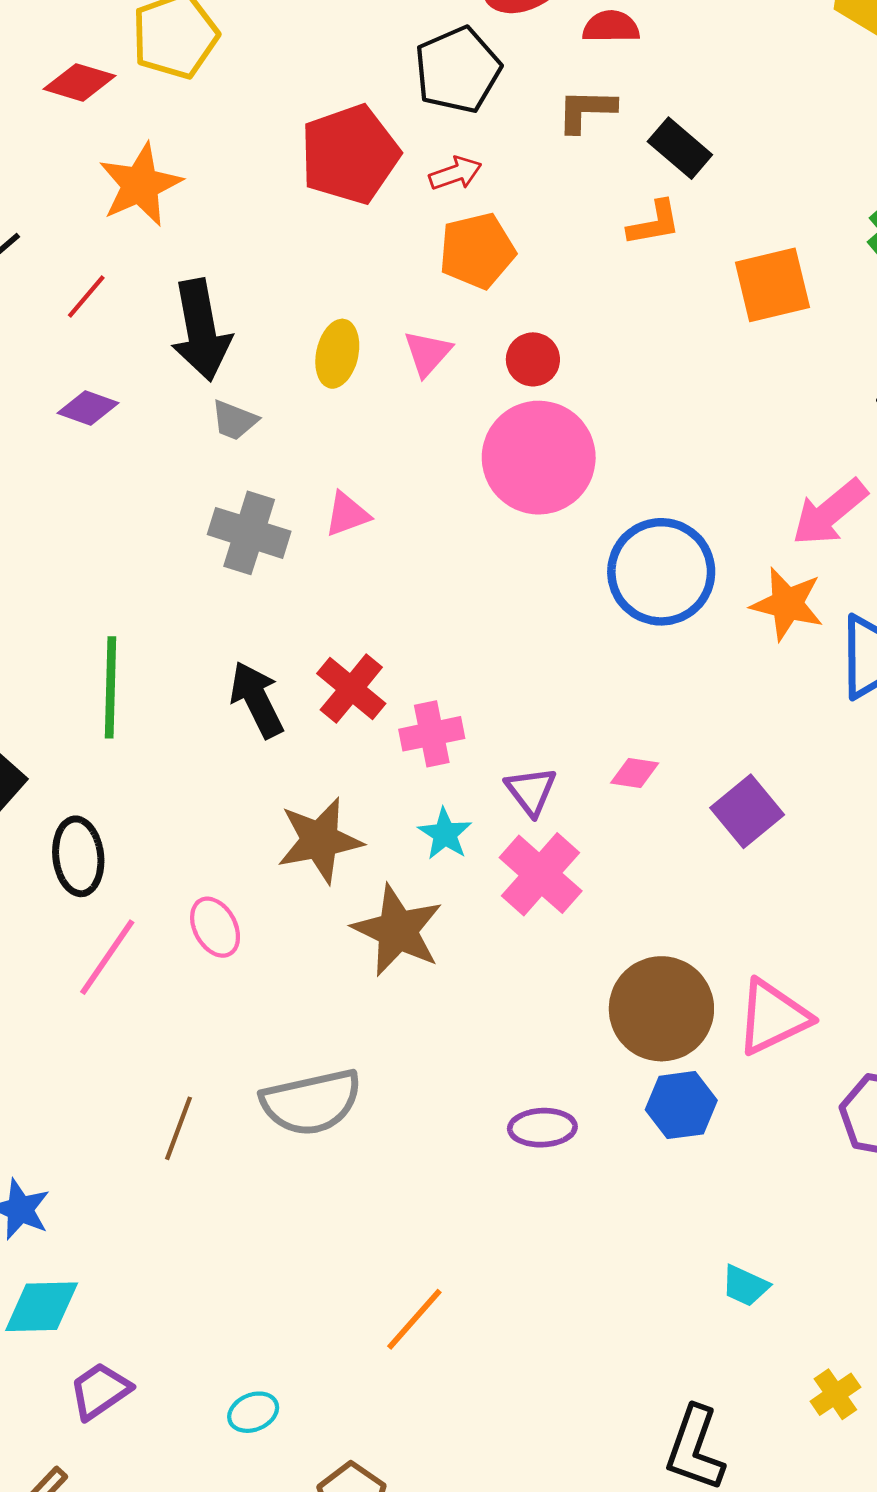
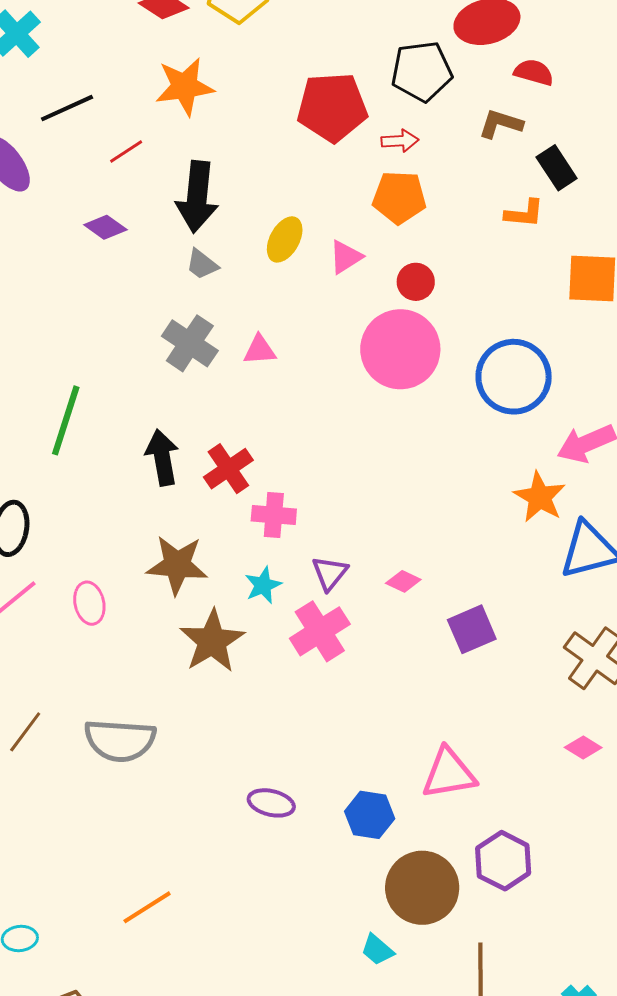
blue circle: (661, 572) -> (514, 377), moved
brown circle: (661, 1009) -> (422, 888), moved

